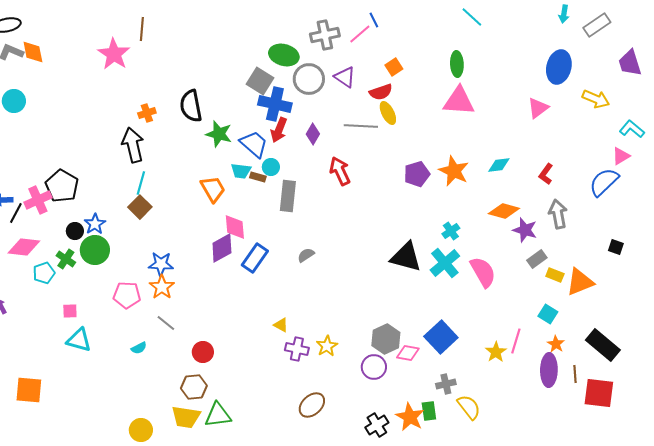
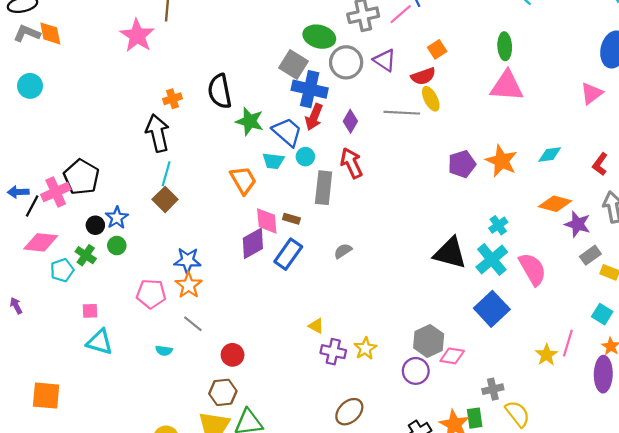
red arrow: (340, 171) -> (351, 163), moved
brown rectangle: (258, 177) -> (291, 219), moved
green circle: (95, 250) -> (117, 246), size x0.6
blue square: (441, 337) -> (492, 309), moved
cyan semicircle: (139, 348) -> (164, 351), turned 35

